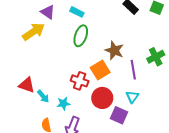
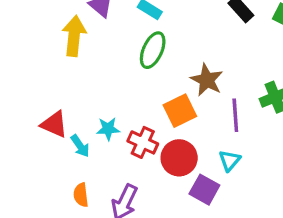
yellow arrow: (34, 32) -> (74, 36), turned -55
red cross: (80, 81) -> (143, 142), moved
cyan star: (63, 104) -> (108, 129), moved

